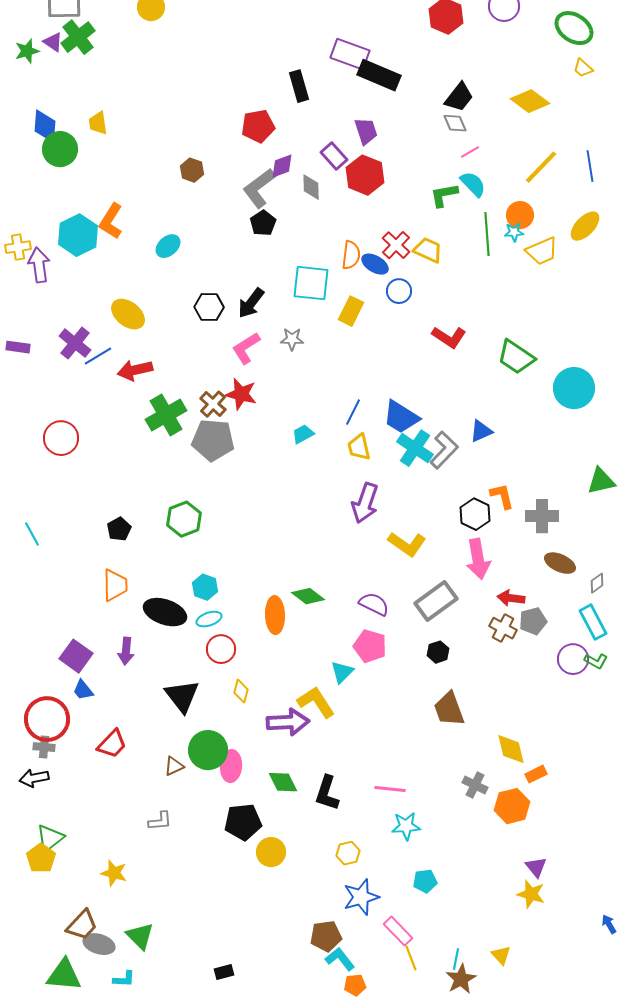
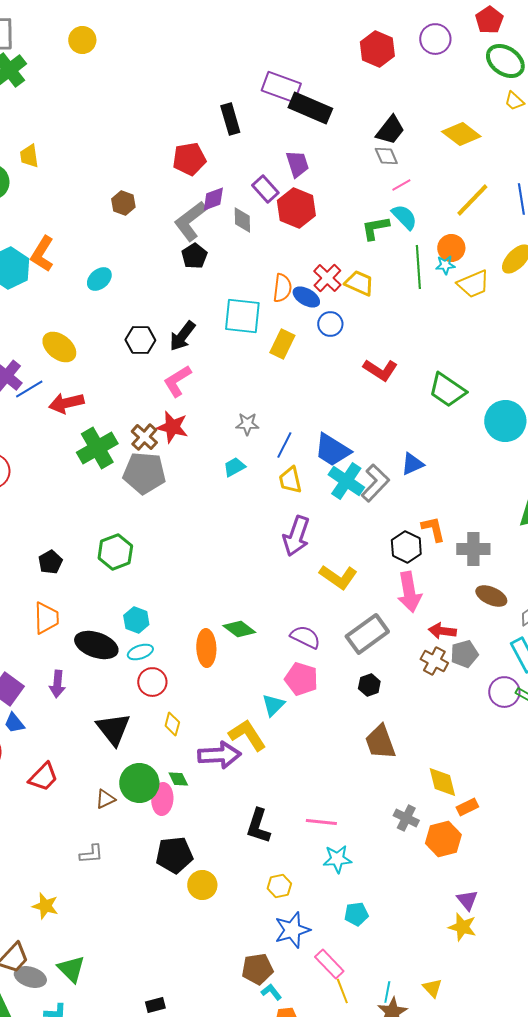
gray star: (292, 339) -> (247, 424), moved
green diamond: (283, 782) -> (178, 779), moved, size x0.7
cyan L-shape: (340, 959) -> (271, 992), size x0.7

